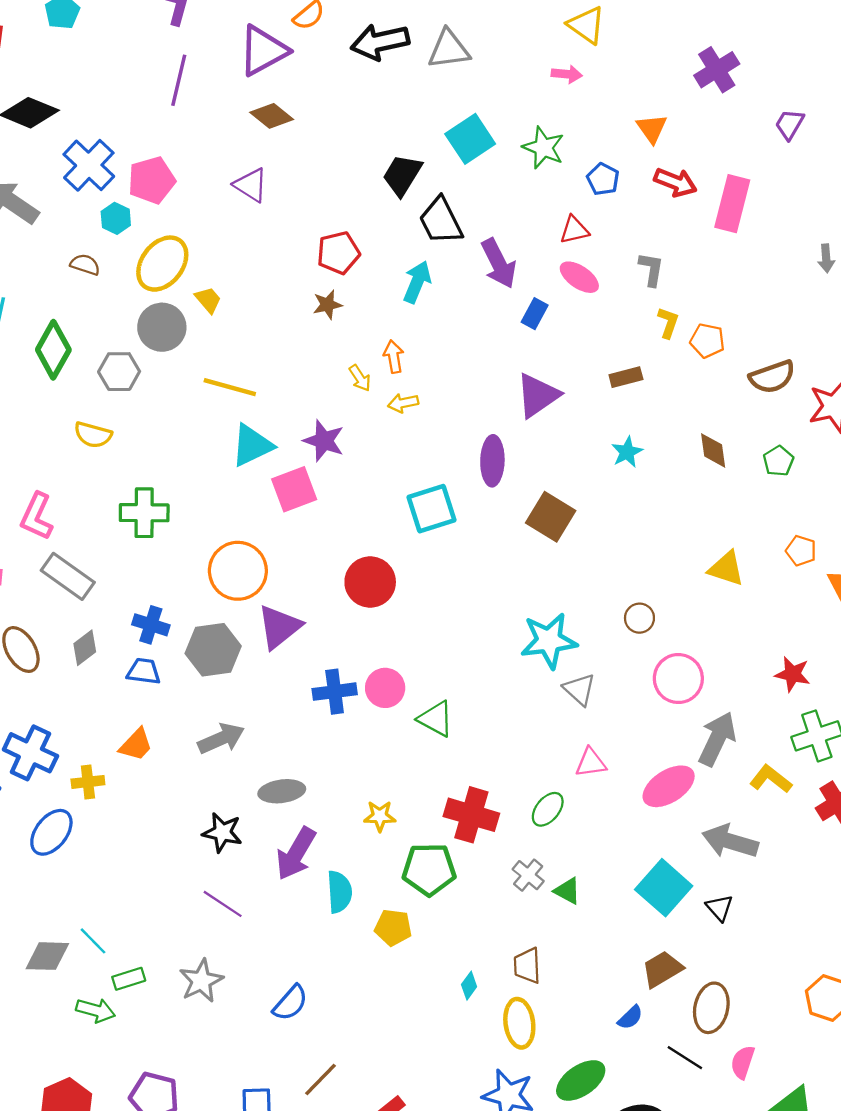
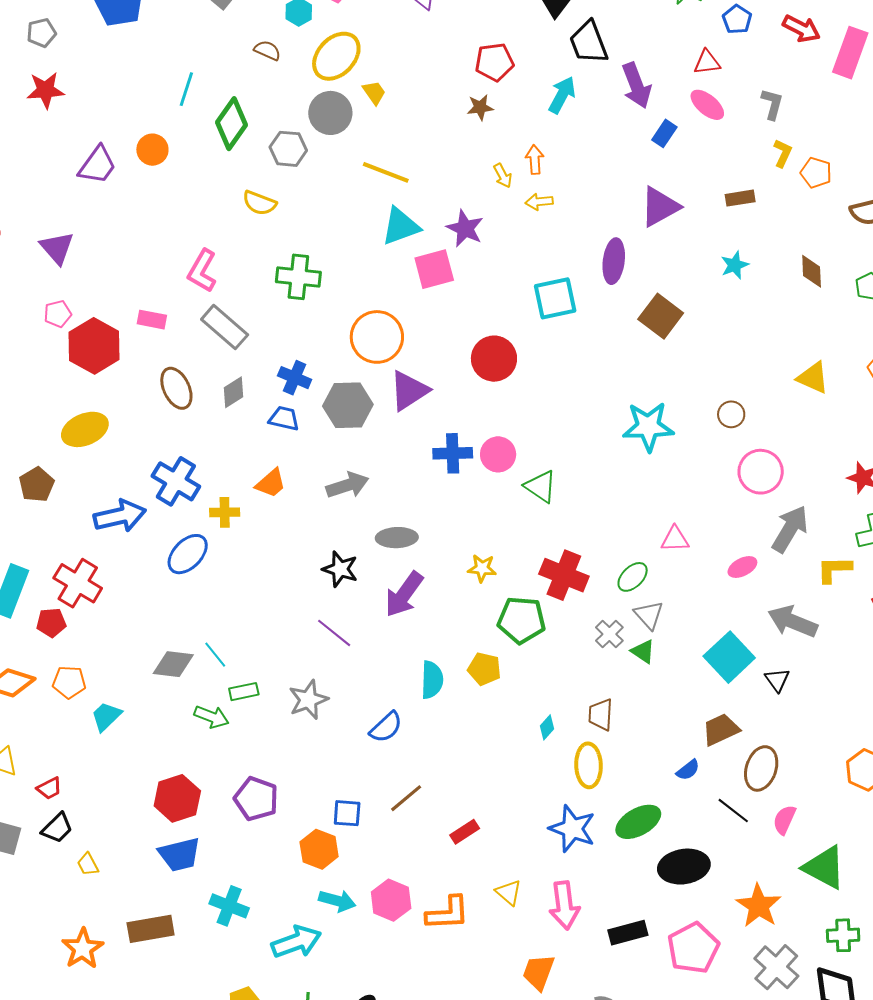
gray triangle: (579, 689) -> (649, 615), moved
yellow L-shape: (771, 779) -> (834, 569), turned -45
pink ellipse: (669, 786) -> (742, 567), size x0.6
cyan semicircle: (339, 892) -> (432, 680), moved

